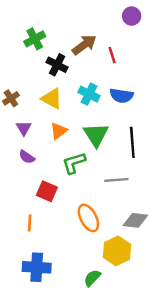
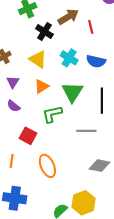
orange ellipse: (88, 218) -> (47, 166), moved
yellow hexagon: (117, 251) -> (84, 203), moved

